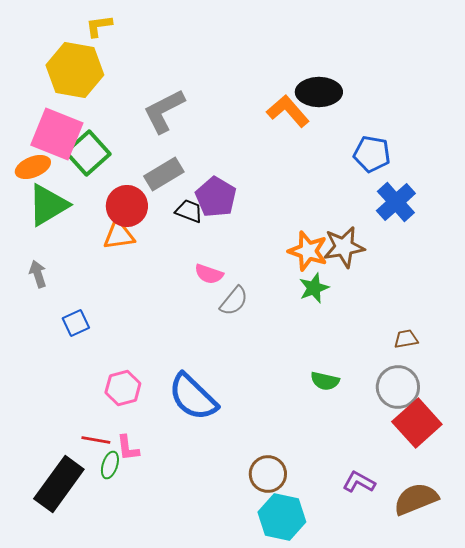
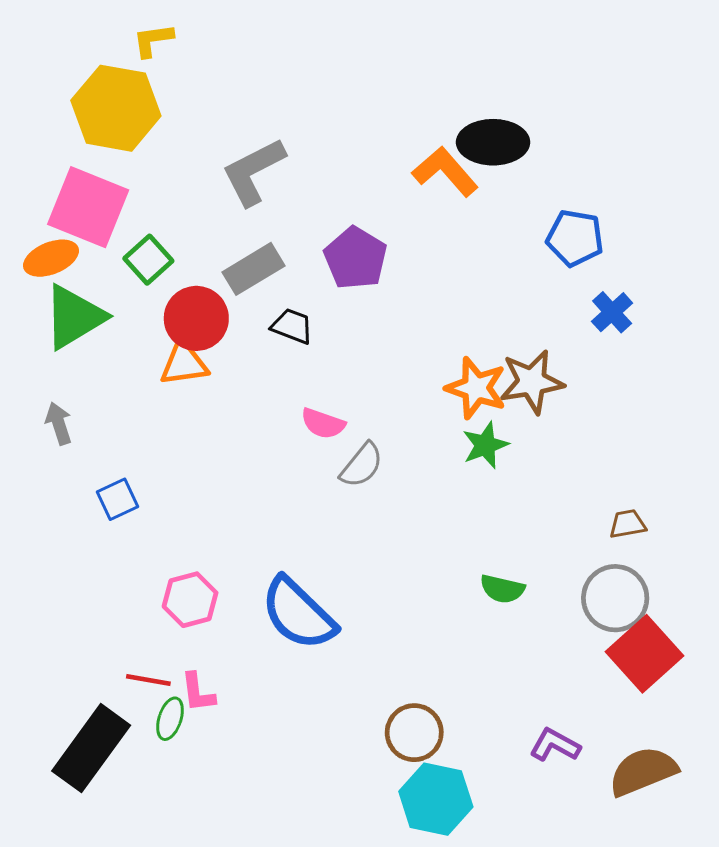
green square: (88, 153) -> (148, 260), moved, size x0.7
purple pentagon: (216, 197) -> (355, 258), moved
blue cross: (396, 202) -> (612, 312), size x0.7

